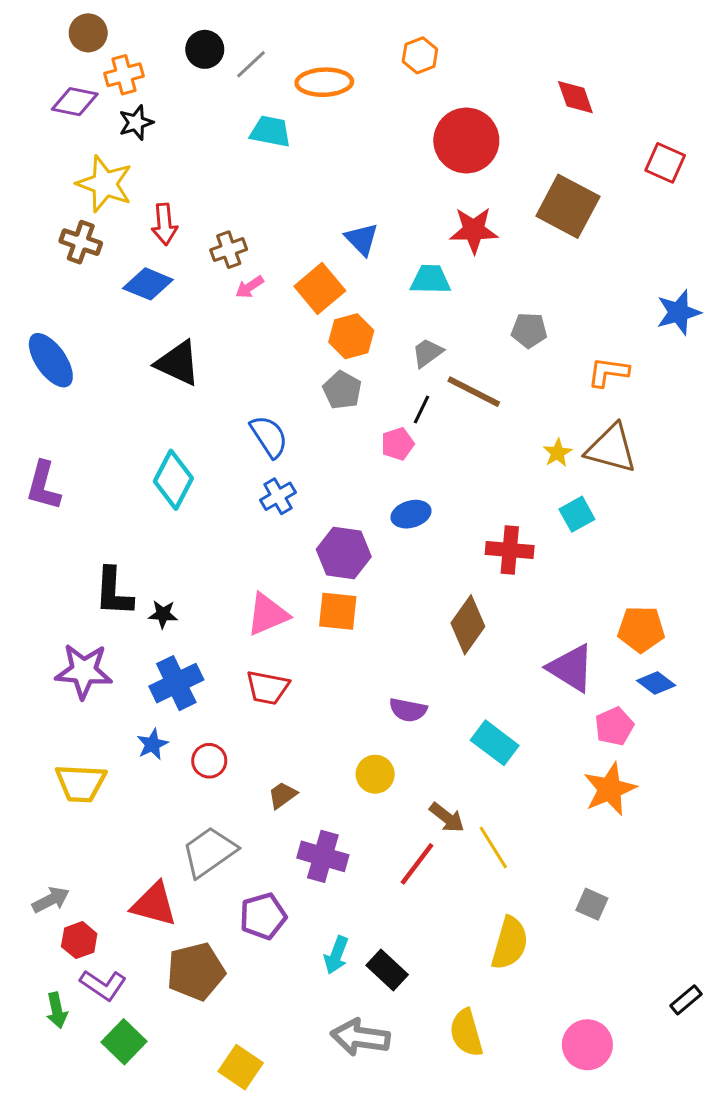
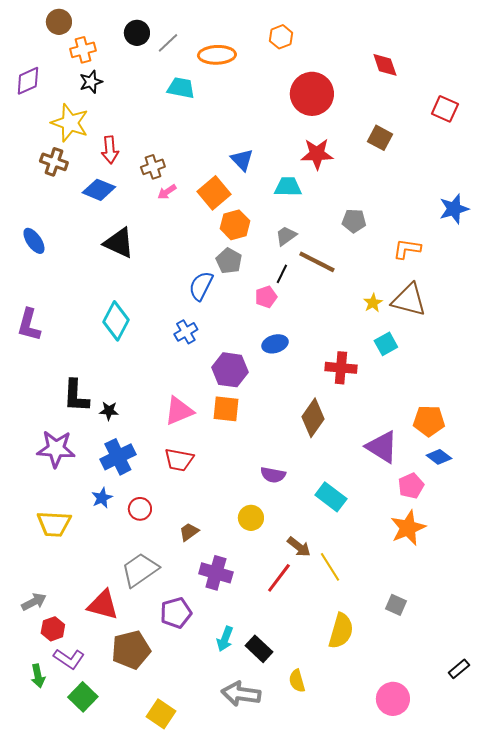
purple diamond: (75, 102) -> (28, 81), moved, turned -36
brown square: (568, 206) -> (380, 138), size x0.6
blue ellipse: (51, 360) -> (34, 241), size x0.7
blue semicircle: (269, 436) -> (201, 286), moved, turned -120
yellow semicircle: (466, 1033) -> (297, 681), moved, size x0.7

